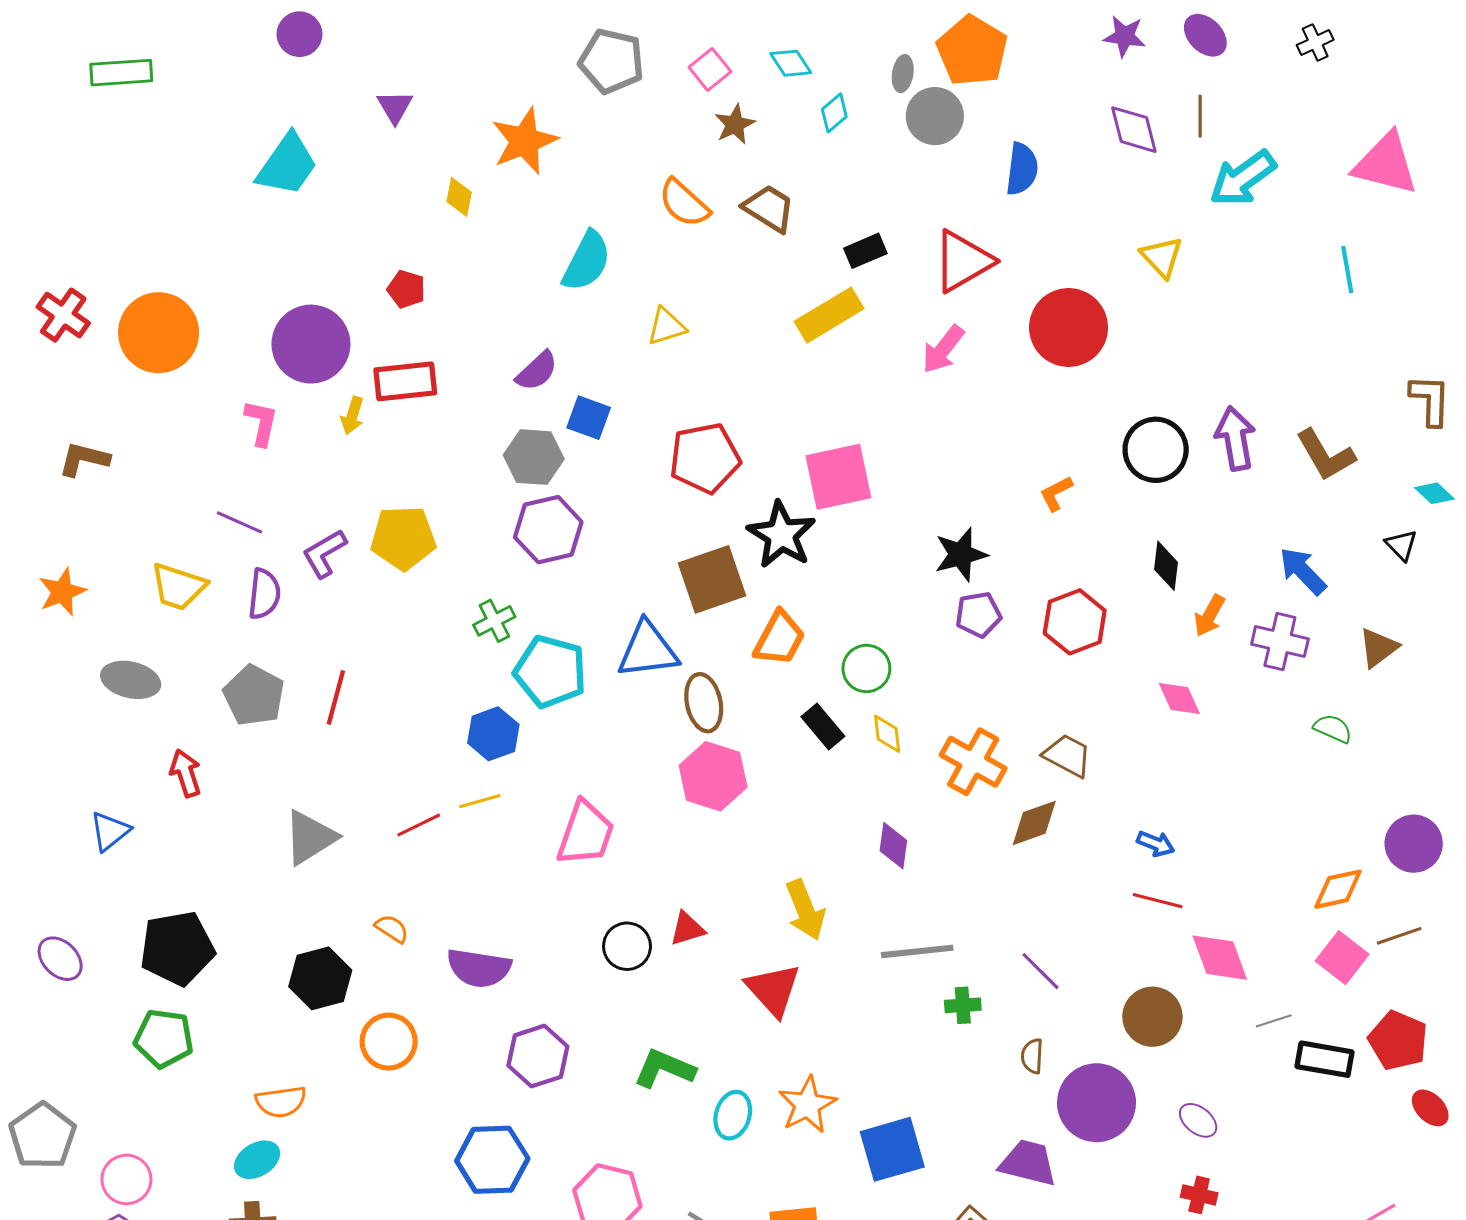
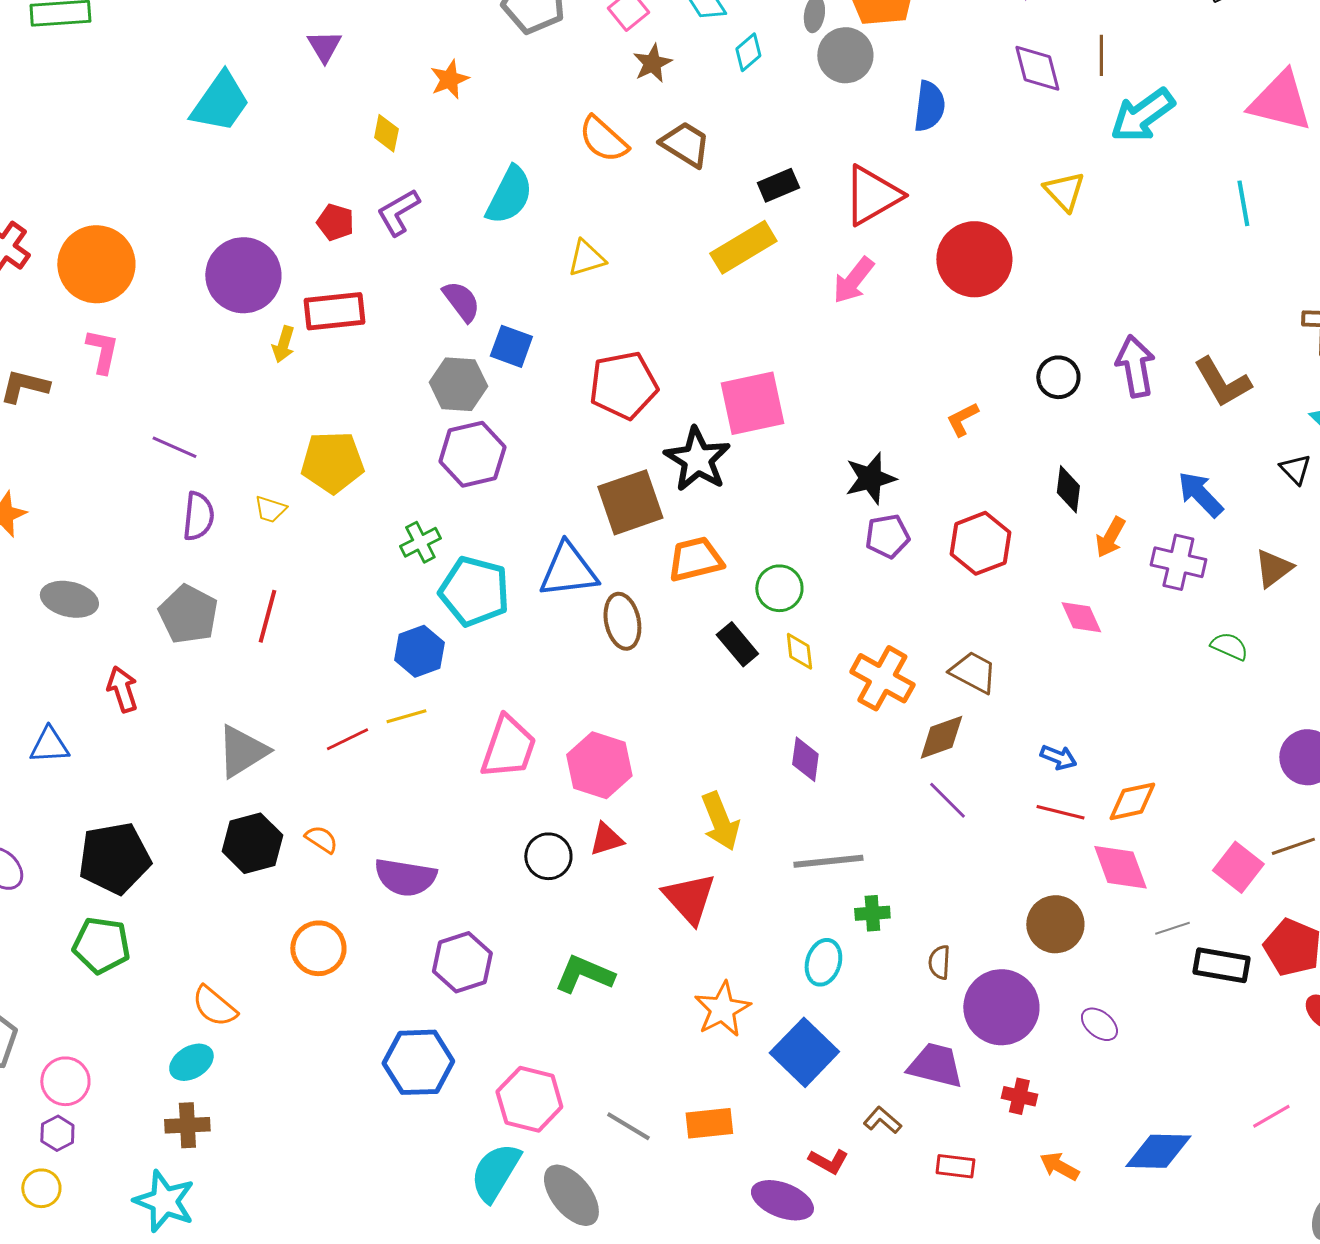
orange star: (524, 141) -> (449, 79), size x0.6
purple semicircle: (537, 371) -> (461, 301), turned -84
pink L-shape: (261, 423) -> (102, 351), moved
black circle: (1156, 450) -> (1058, 377), size x0.7
purple L-shape: (324, 553) -> (398, 212), moved
yellow trapezoid: (178, 587) -> (270, 509), moved, size x0.6
orange trapezoid: (779, 638) -> (695, 559), turned -132
pink hexagon: (713, 776) -> (599, 765), moved
blue triangle: (110, 831) -> (49, 745), turned 36
orange diamond: (1338, 889) -> (1132, 801), moved
purple line: (1041, 971) -> (947, 800), moved
black hexagon: (320, 978) -> (252, 843), moved
orange semicircle: (281, 1102) -> (214, 1006), turned 48
cyan ellipse: (733, 1115) -> (823, 962), moved
blue square: (892, 1149) -> (804, 1052), turned -30
red cross: (1199, 1195) -> (1019, 1096), moved

